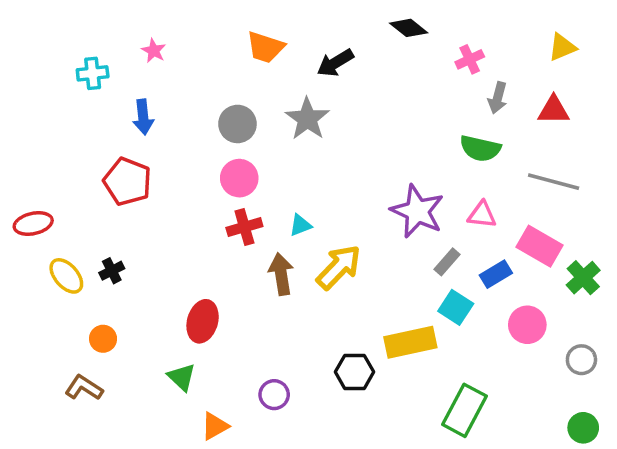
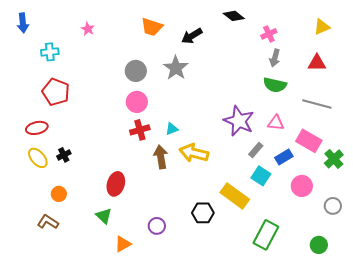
cyan cross: (93, 73) -> (50, 52), moved
gray arrow: (498, 98) -> (275, 58), moved
blue arrow: (143, 117) -> (23, 23), moved
red pentagon: (127, 182) -> (56, 92), moved
red ellipse: (33, 224) -> (37, 128), moved
yellow arrow: (339, 267) -> (194, 153), turned -120
yellow rectangle: (410, 342) -> (235, 196), turned 48
green circle: (583, 428) -> (319, 245), moved

